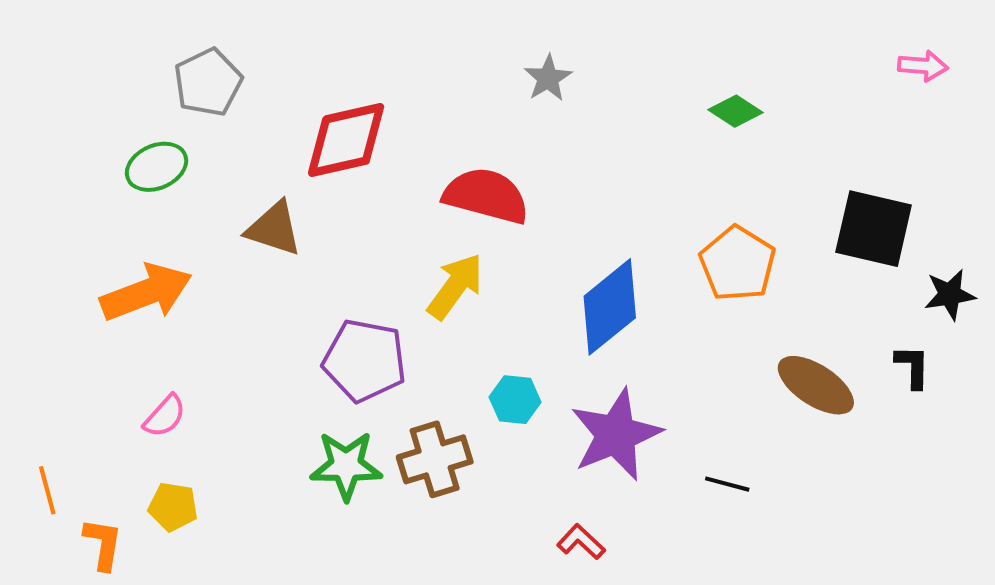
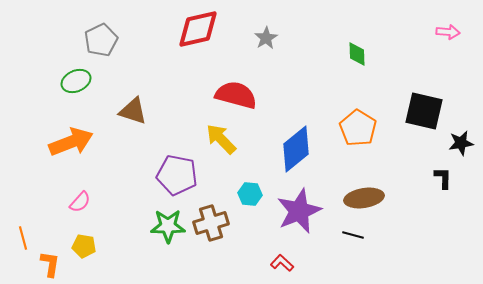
green diamond: (735, 111) -> (357, 54), turned 55
red diamond: (346, 140) -> (198, 29), moved
yellow arrow: (455, 286) -> (221, 139), turned -80
brown ellipse: (816, 385) -> (364, 198), moved, turned -42

